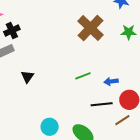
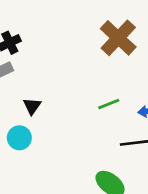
cyan circle: (50, 127) -> (19, 138), moved

